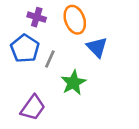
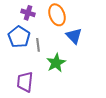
gray line: (50, 59) -> (38, 45), turned -32
purple trapezoid: (33, 108) -> (25, 82), turned 150

